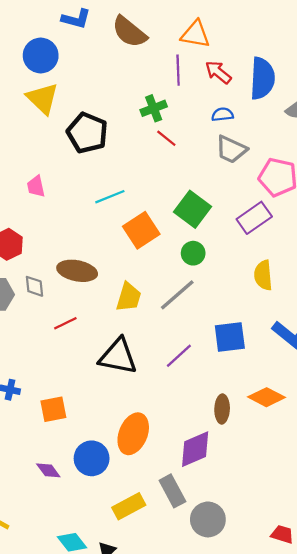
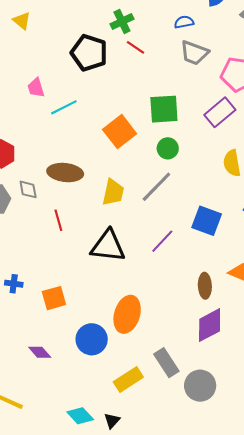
yellow triangle: (43, 98) -> (22, 21), size x0.6
black pentagon: (87, 133) -> (89, 53), moved
pink trapezoid: (36, 186) -> (36, 88), moved
cyan line: (110, 197) -> (64, 107), moved
green square: (192, 209) -> (164, 109), turned -36
red line: (65, 323) -> (58, 220), turned -75
blue square: (230, 337) -> (207, 221), turned 32
purple diamond: (195, 449) -> (210, 325), moved
purple diamond: (48, 470) -> (40, 352), moved

